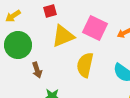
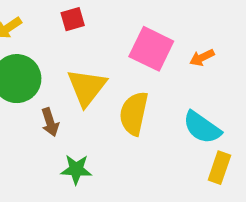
yellow triangle: (63, 36) -> (87, 87), moved, turned -30

